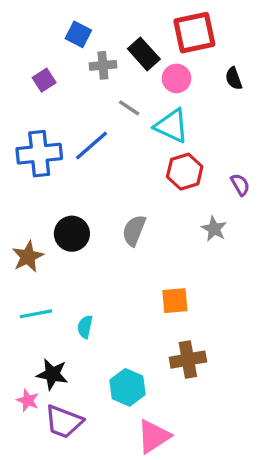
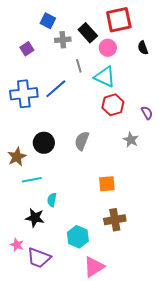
gray line: (129, 108) -> (79, 66), turned 40
cyan line: (36, 314) -> (32, 180), moved
black star: (52, 374) -> (35, 218), moved

